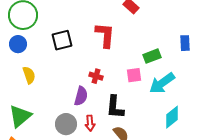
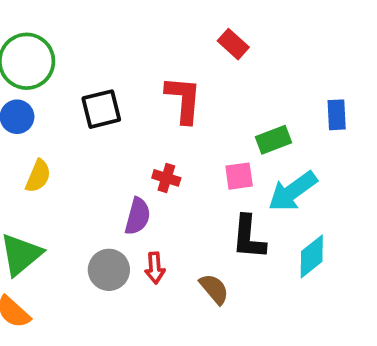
yellow semicircle: (29, 75) -> (38, 176), turned 42
black L-shape: (115, 107) -> (249, 237), moved

